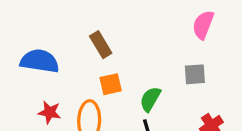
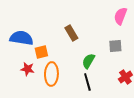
brown rectangle: (101, 45) -> (71, 33), moved
orange square: (111, 84) -> (41, 52), moved

